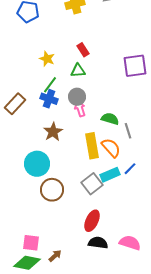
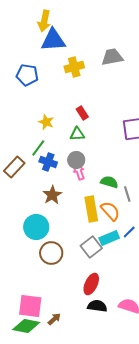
green line: (50, 85) -> (38, 148), moved
pink square: (31, 243) -> (30, 306), size x1.4

